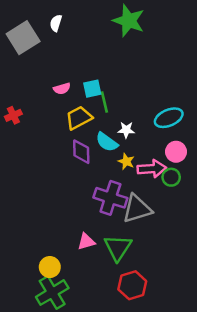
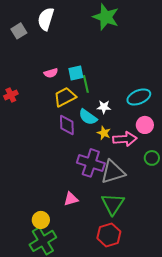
white semicircle: (56, 23) -> (46, 19), size x1.6
gray square: (23, 38) -> (19, 31), size x0.6
green circle: (171, 177) -> (152, 158), moved
green triangle: (118, 248) -> (113, 204), moved

